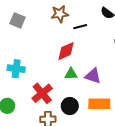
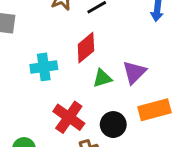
cyan cross: (16, 69) -> (44, 67), moved
purple triangle: (93, 76) -> (134, 72), turned -48

